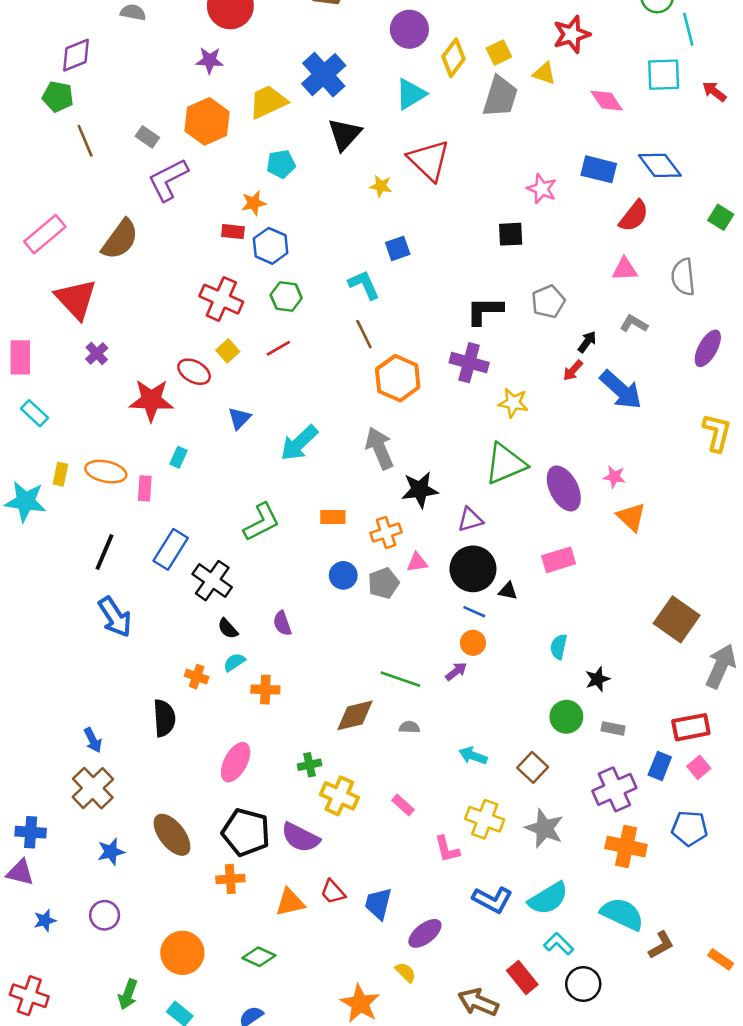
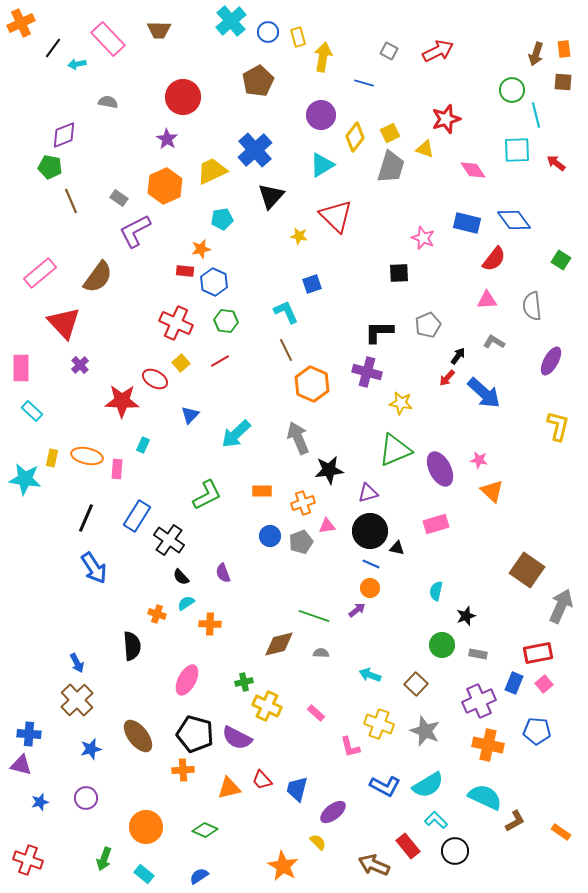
purple star: (210, 60) -> (167, 139), turned 30

